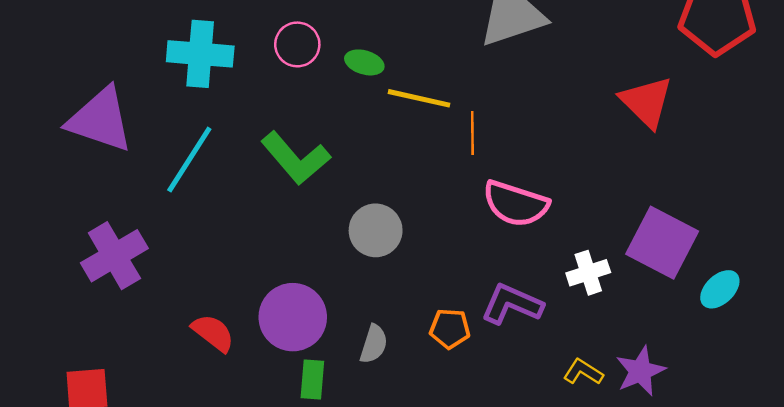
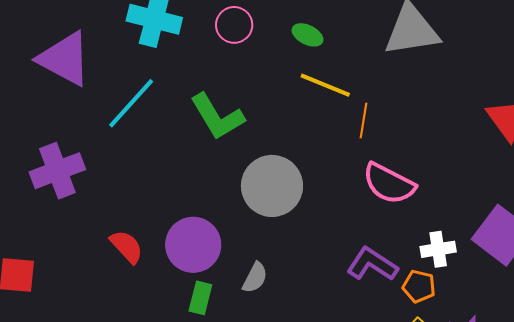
green ellipse: (364, 62) -> (308, 35), moved
gray circle: (376, 230) -> (272, 186), size x1.4
orange pentagon: (450, 329) -> (419, 286), moved

